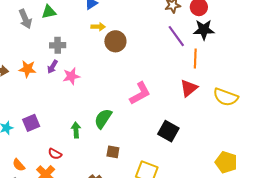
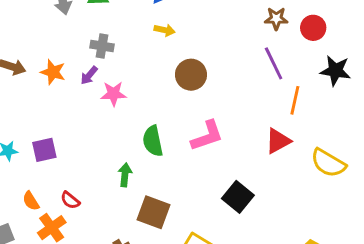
black star: (204, 30) -> (335, 71), moved
brown circle: (115, 41) -> (191, 75), moved
green semicircle: (103, 119) -> (153, 141), moved, turned -55
green arrow: (76, 130) -> (125, 175), moved
brown square: (113, 152) -> (153, 212), size x1.6
orange semicircle: (19, 165) -> (31, 201), moved

